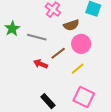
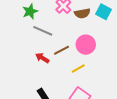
brown semicircle: (71, 25) -> (82, 13), moved
green star: (12, 29) -> (30, 11), moved

